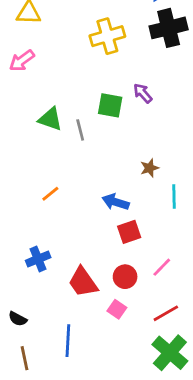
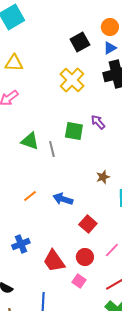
yellow cross: (107, 36) -> (72, 80), turned -30
blue arrow: (116, 202) -> (63, 199), moved
red square: (129, 232) -> (88, 224), turned -30

